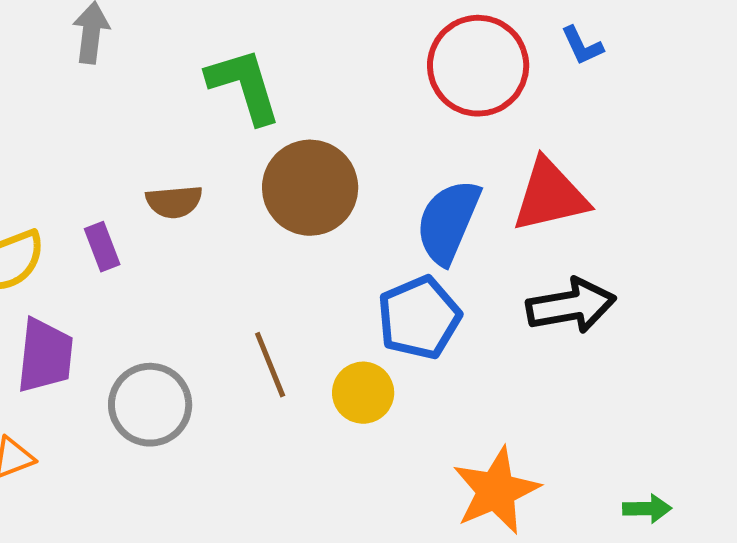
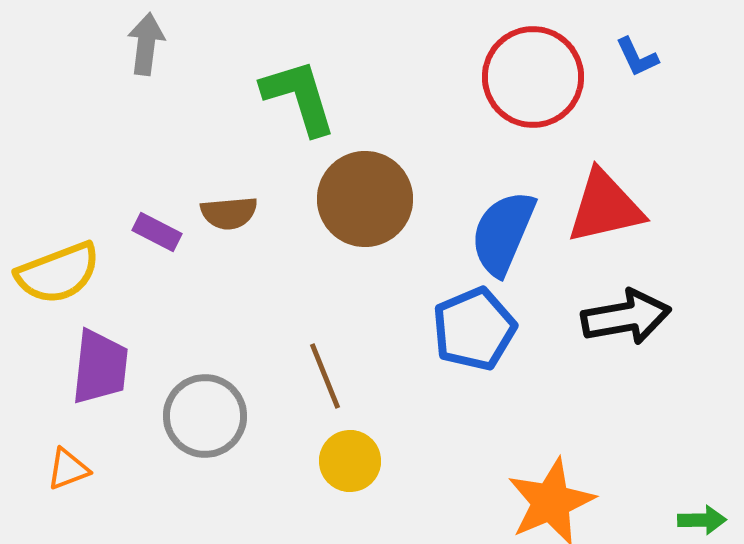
purple rectangle: (102, 247) -> (157, 232), moved, turned -42
yellow circle: (363, 393) -> (350, 461), moved

